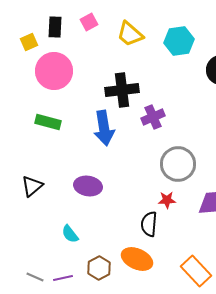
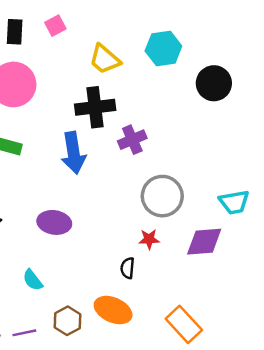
yellow trapezoid: (130, 34) -> (105, 59), moved
black semicircle: (149, 224) -> (127, 268), size x0.7

